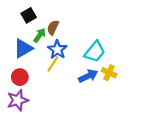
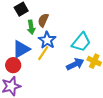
green arrow: (40, 35) -> (31, 27), turned 136
blue triangle: (23, 48) -> (21, 49), moved

